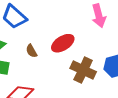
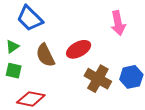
brown semicircle: (31, 51) -> (45, 55), size x1.6

